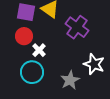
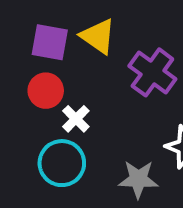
gray star: (70, 80) -> (138, 179), turned 30

